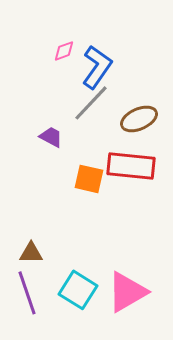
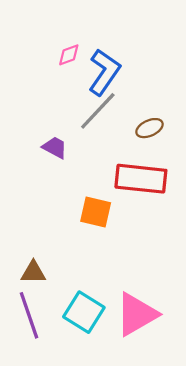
brown ellipse: (139, 119) -> (150, 128), size x0.7
orange square: (89, 179) -> (96, 212), moved

